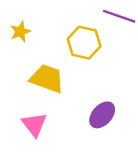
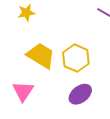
yellow hexagon: (84, 43) -> (76, 58), moved

